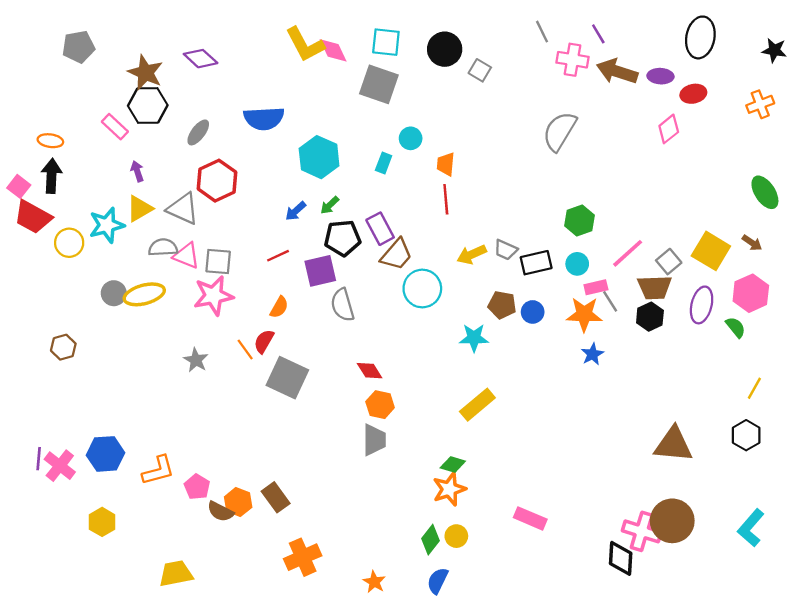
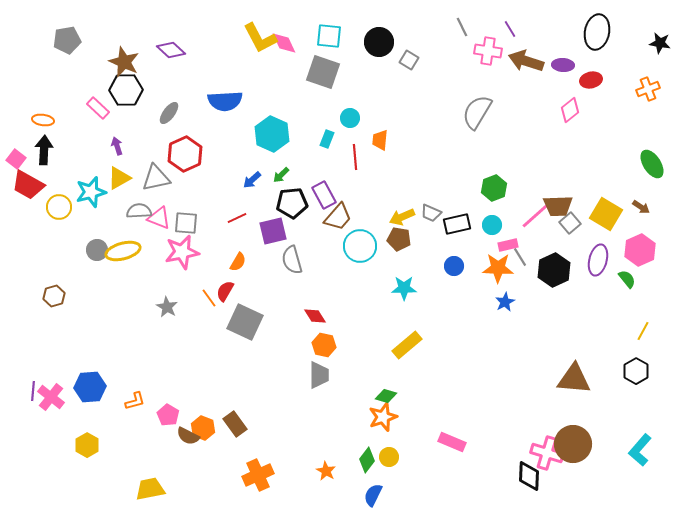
red line: (446, 199) -> (355, 157), moved
gray triangle: (183, 209) -> (156, 178), turned -36
brown trapezoid: (655, 287) -> (558, 206), moved
brown pentagon: (502, 305) -> (399, 239), moved
black hexagon: (650, 317) -> (554, 270), size x1.4
orange L-shape: (158, 470) -> (135, 401), size x0.7
orange star: (374, 582) -> (326, 471), moved

